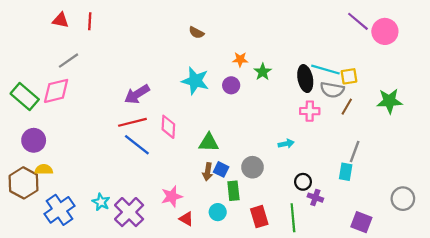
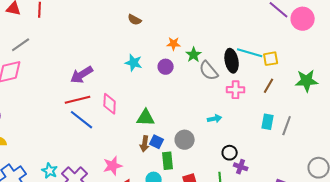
cyan star: (195, 81) -> (134, 63), size x0.7
gray semicircle: (332, 90) -> (209, 71), moved, turned 40
gray line: (355, 151) -> (287, 126), moved
cyan rectangle: (346, 172) -> (268, 122), moved

